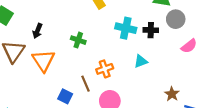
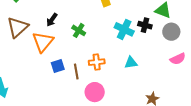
black cross: (151, 30) -> (145, 25), moved
black arrow: (37, 31) -> (52, 20), moved
blue square: (65, 96) -> (58, 66), moved, turned 32

